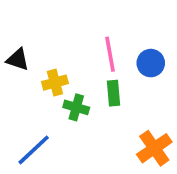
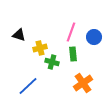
pink line: (110, 54) -> (71, 32), turned 30
orange cross: (154, 148) -> (83, 83), moved

